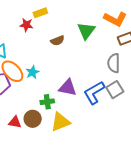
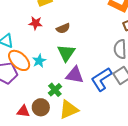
red star: (26, 25) -> (36, 23), moved
green triangle: (86, 31) -> (66, 53), moved
green cross: (47, 102) -> (55, 90), turned -32

